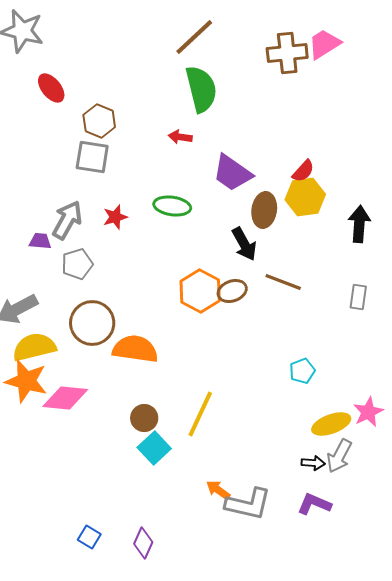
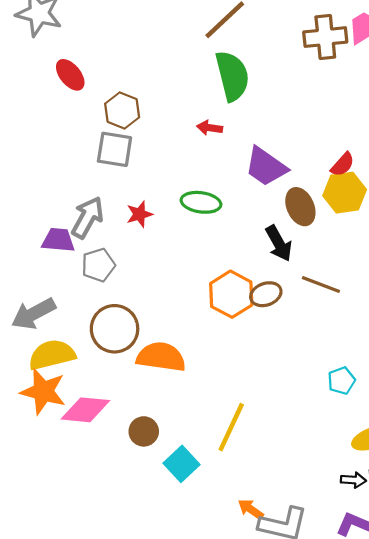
brown ellipse: (264, 210) -> (300, 207), turned -32
purple trapezoid: (40, 241) -> (58, 240), size x1.4
brown circle: (144, 418) -> (144, 431), moved

